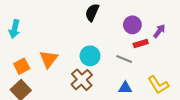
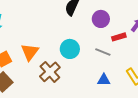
purple circle: (132, 25) -> (101, 19), moved
brown cross: (82, 80) -> (50, 72), moved

